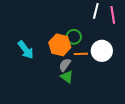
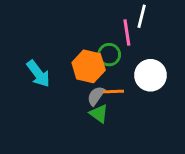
pink line: (113, 15) -> (127, 32), moved
orange line: (81, 54) -> (114, 91), moved

